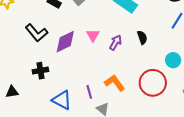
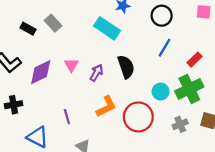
black semicircle: (142, 38) -> (126, 67), size x1.5
orange L-shape: (115, 83) -> (106, 106), moved, turned 100
purple line: (89, 92) -> (67, 117), moved

